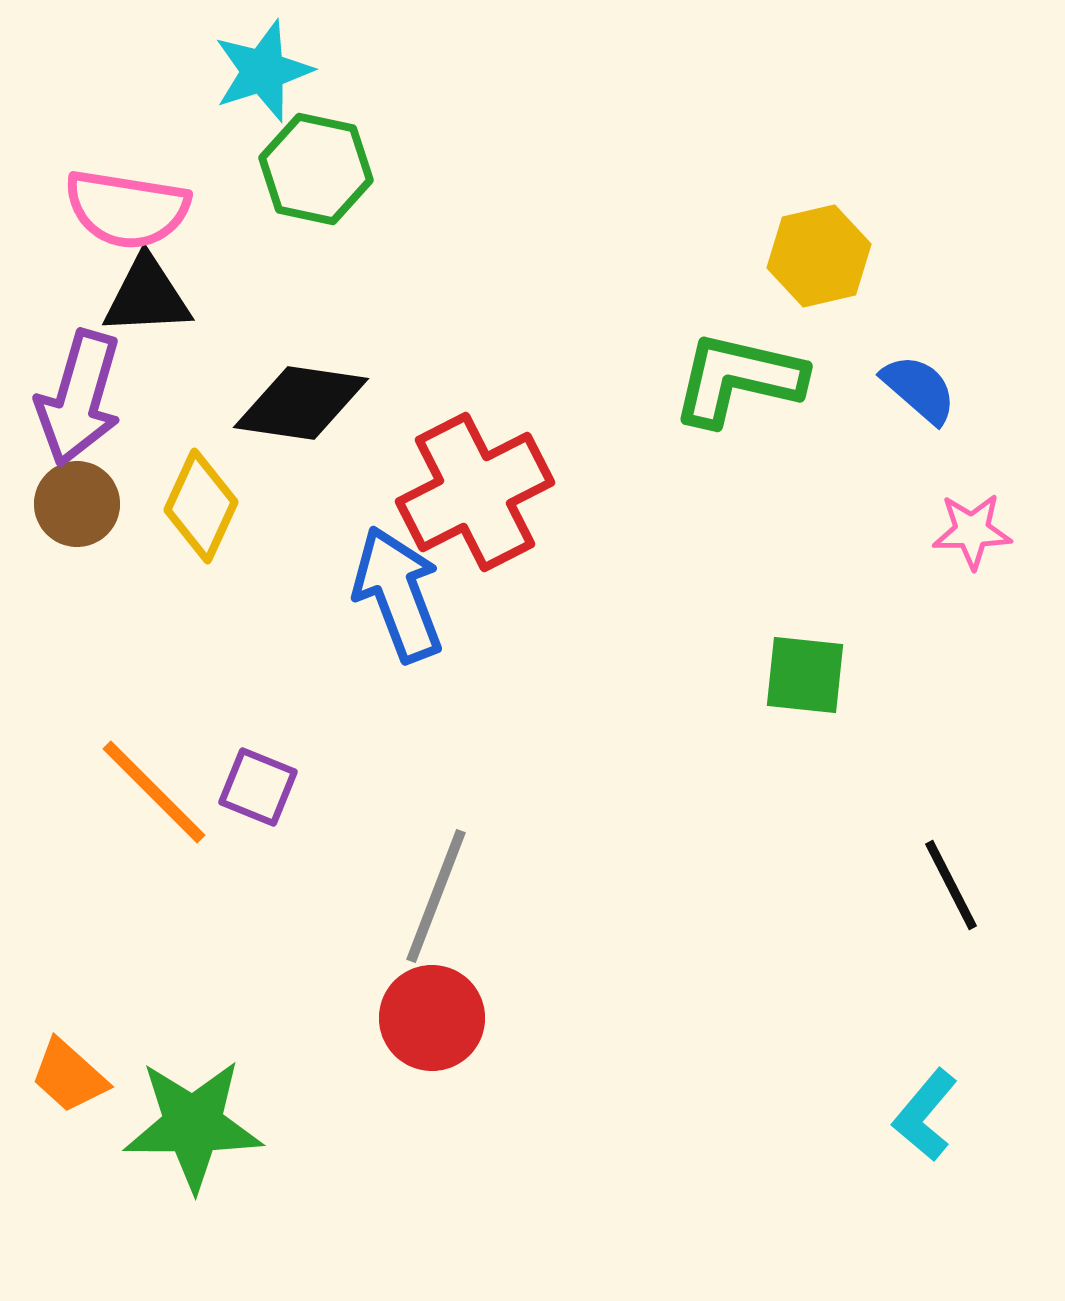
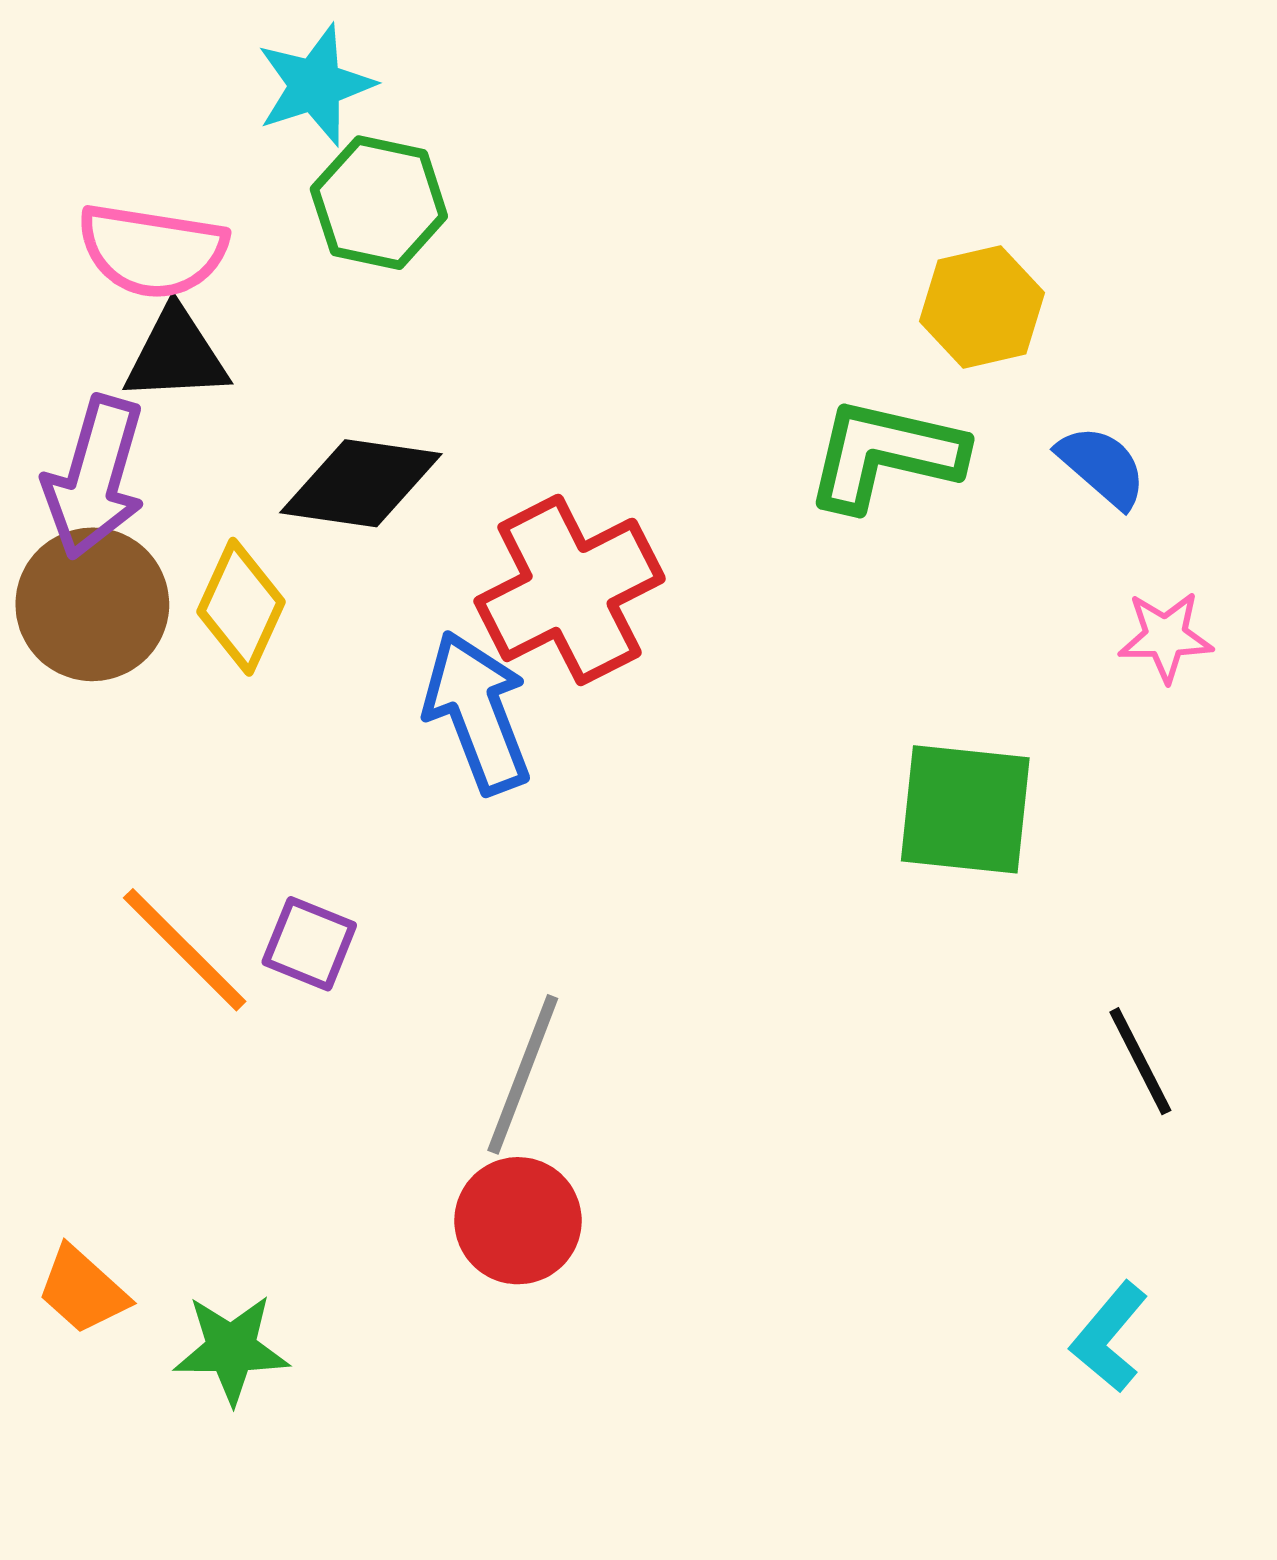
brown circle: (77, 504) -> (92, 604), size x1.5
green square: (805, 675) -> (965, 809), size x1.4
green star: (193, 1125) -> (231, 1349), size x0.7

